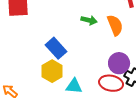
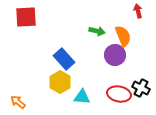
purple circle: (119, 63) -> (115, 55), moved

